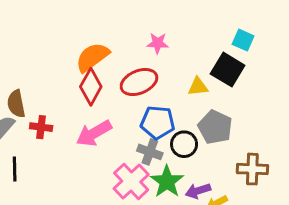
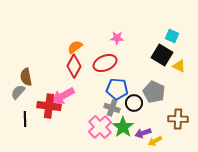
orange semicircle: (92, 57) -> (75, 47), size x0.7
yellow triangle: (198, 87) -> (179, 66), moved, turned 32
red cross: (41, 127) -> (49, 106), moved, size x1.6
pink arrow: (94, 133) -> (63, 96), moved

